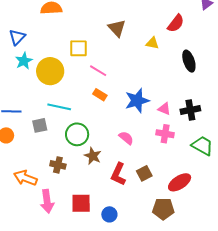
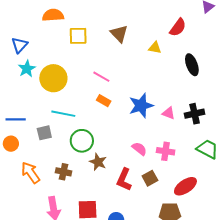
yellow square: (78, 48) -> (78, 36), moved
pink cross: (165, 134) -> (166, 151), moved
pink semicircle: (126, 138) -> (139, 149), moved
orange arrow: (25, 178) -> (30, 173), moved, turned 35

